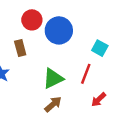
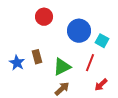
blue circle: (59, 30) -> (79, 31), moved
brown rectangle: (20, 48) -> (37, 57), moved

